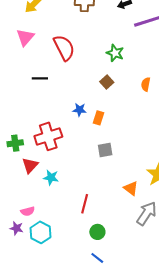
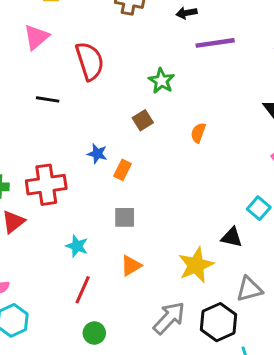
cyan star: (51, 178) -> (77, 246), moved
orange triangle: (131, 188) -> (131, 266), moved, turned 42

